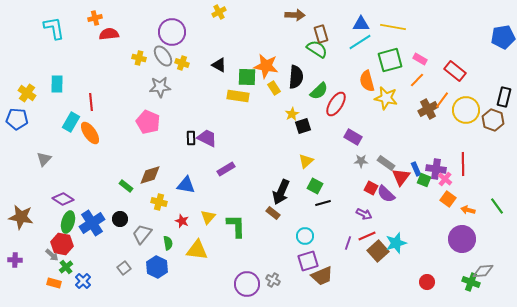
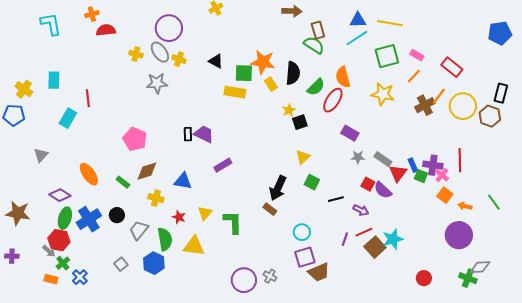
orange semicircle: (367, 81) -> (343, 77), moved
pink pentagon: (148, 122) -> (135, 139), moved
orange ellipse: (90, 133) -> (89, 174), moved
black line: (323, 203) -> (336, 199), moved
green semicircle: (168, 243) -> (165, 239), size x1.6

